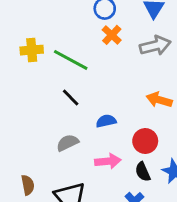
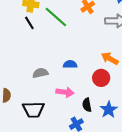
black line: (71, 98) -> (29, 23), moved
red circle: (145, 141) -> (101, 78), moved

